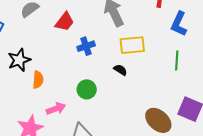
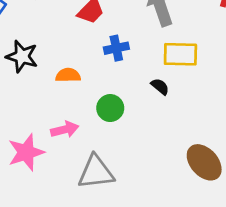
black star: (19, 60) -> (22, 56), turned 30
orange semicircle: (38, 80) -> (68, 75), moved, turned -102

